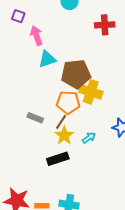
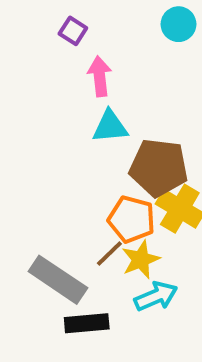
gray rectangle: (35, 118) -> (58, 280), moved, size x1.8
yellow star: (64, 135) -> (141, 260), moved
cyan arrow: (89, 138) -> (156, 296), size x1.5

